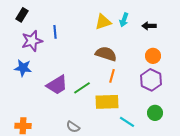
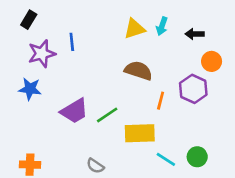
orange circle: (153, 56) -> (212, 61), moved
orange line: (112, 76) -> (161, 101), moved
purple hexagon: (151, 80) -> (193, 89), moved
green circle: (155, 113) -> (197, 157), moved

